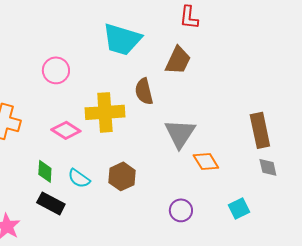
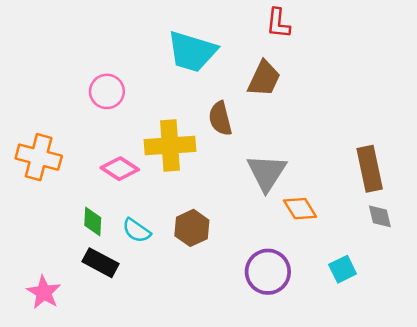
purple circle: (181, 210) -> (268, 272), size x1.5

